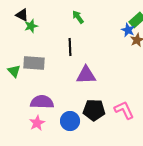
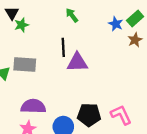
black triangle: (22, 15) -> (12, 13), turned 32
blue star: (128, 30) -> (116, 24), moved
purple triangle: (86, 75) -> (77, 62), moved

